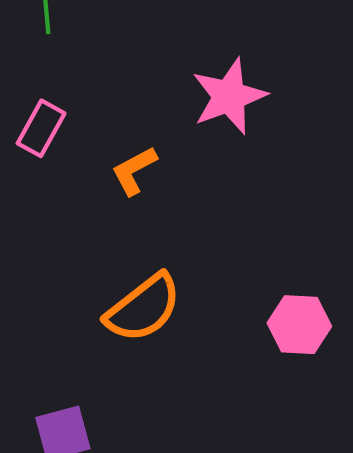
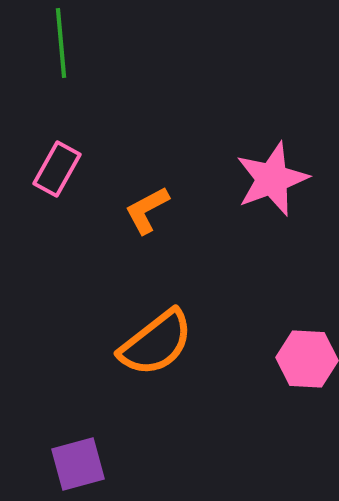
pink star: (229, 96) -> (272, 179), moved

